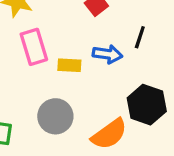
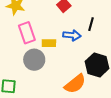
gray circle: (55, 116) -> (34, 60), moved

